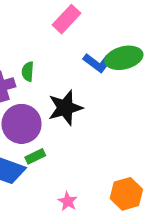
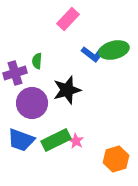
green rectangle: (35, 156) -> (56, 140), moved, size x1.8
pink star: (68, 201) -> (76, 141), moved

